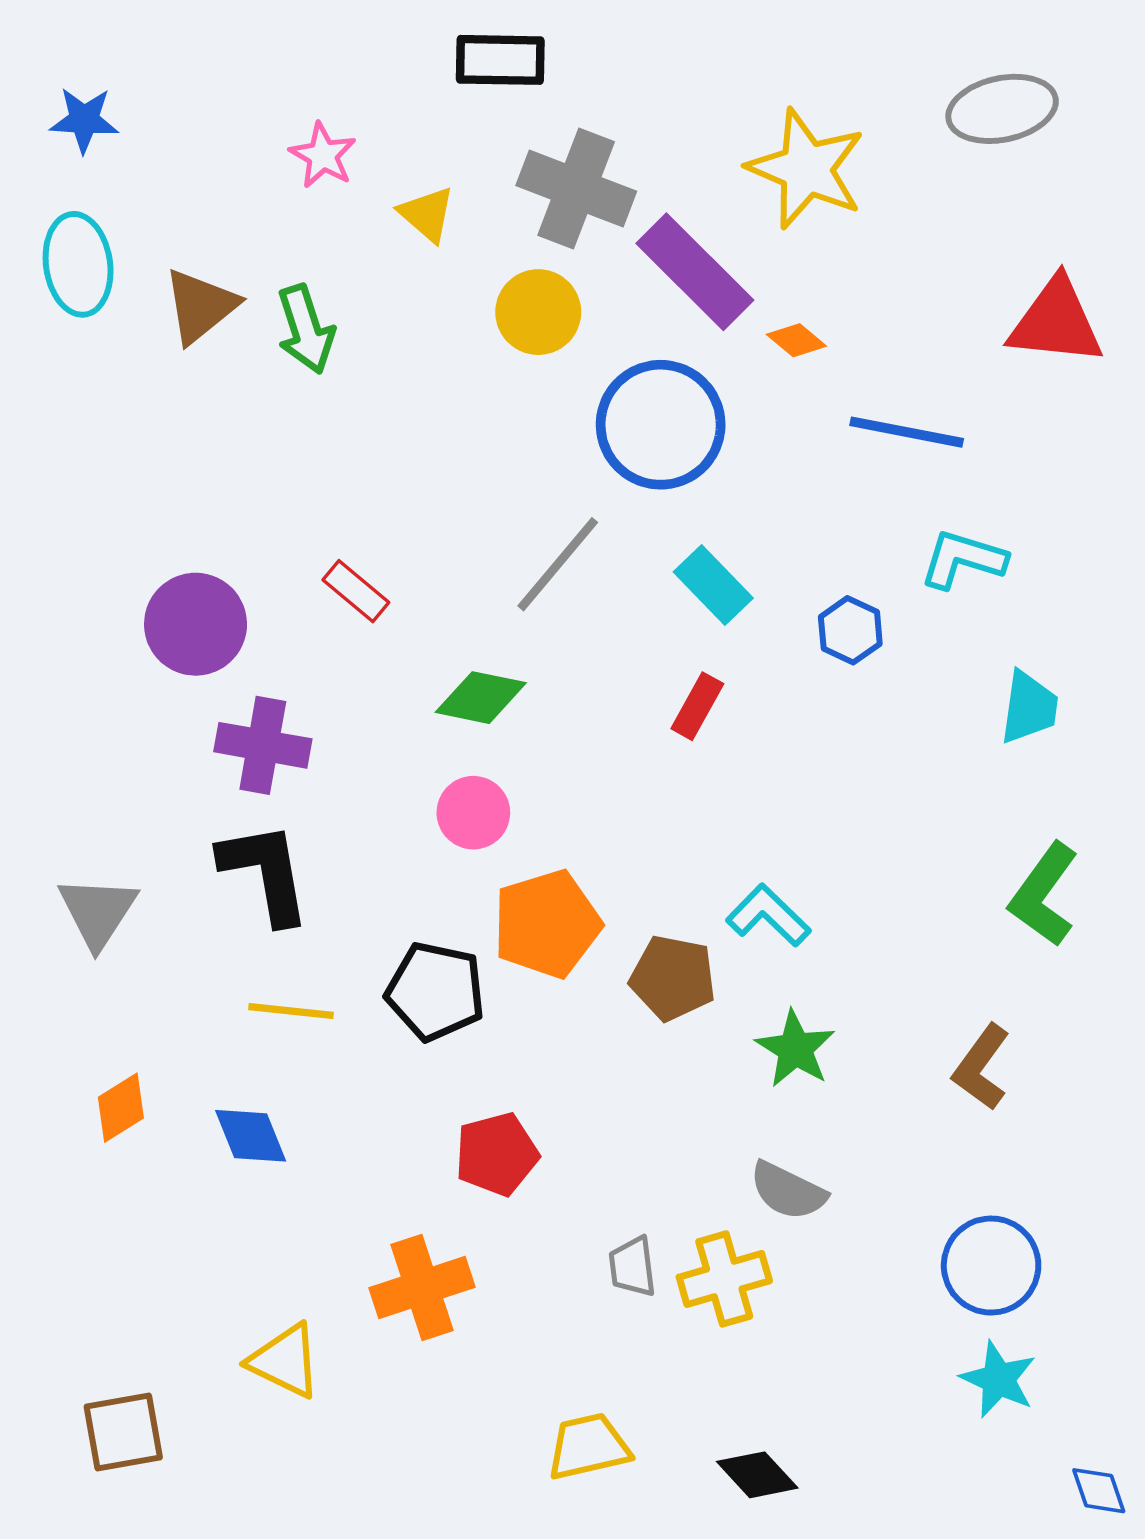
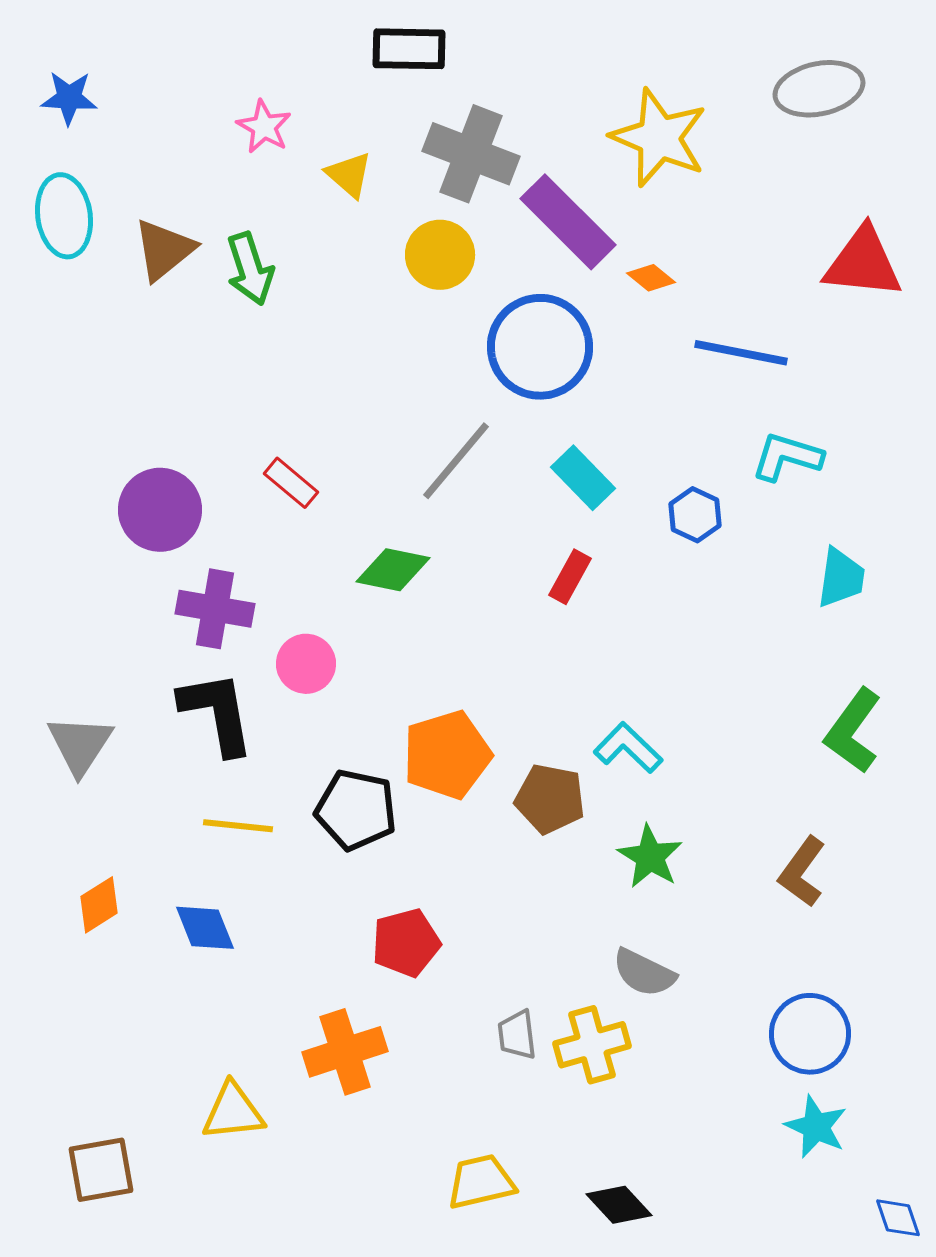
pink circle: (473, 813) -> (306, 664), moved
yellow triangle: (285, 1361) -> (233, 1112), turned -32

